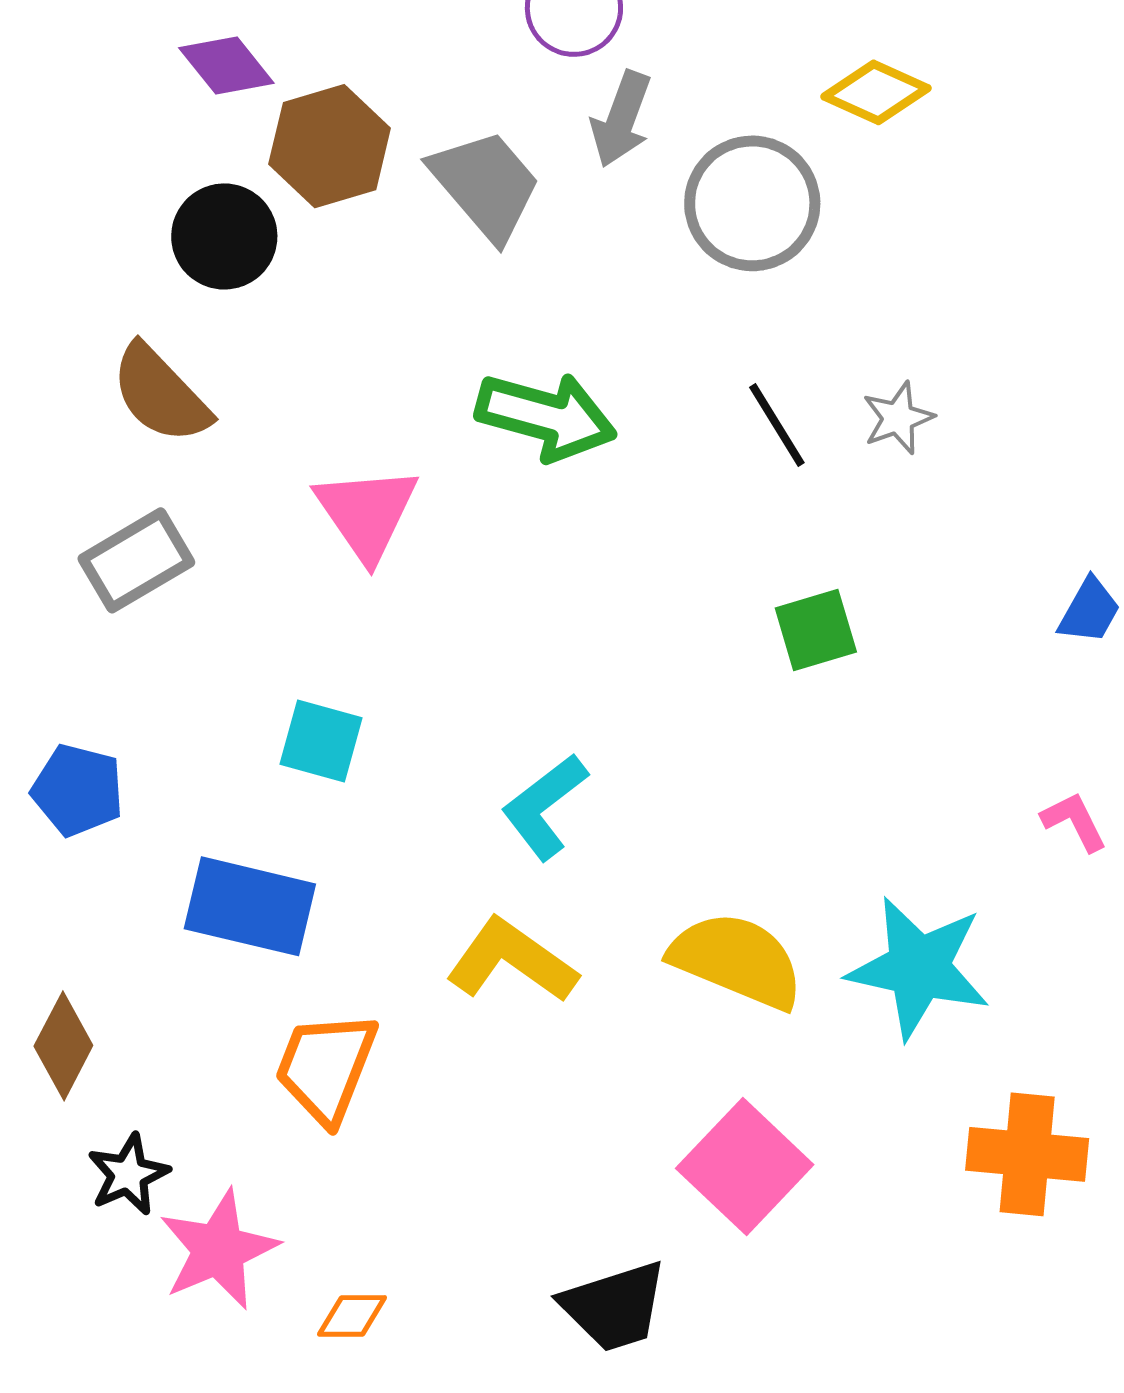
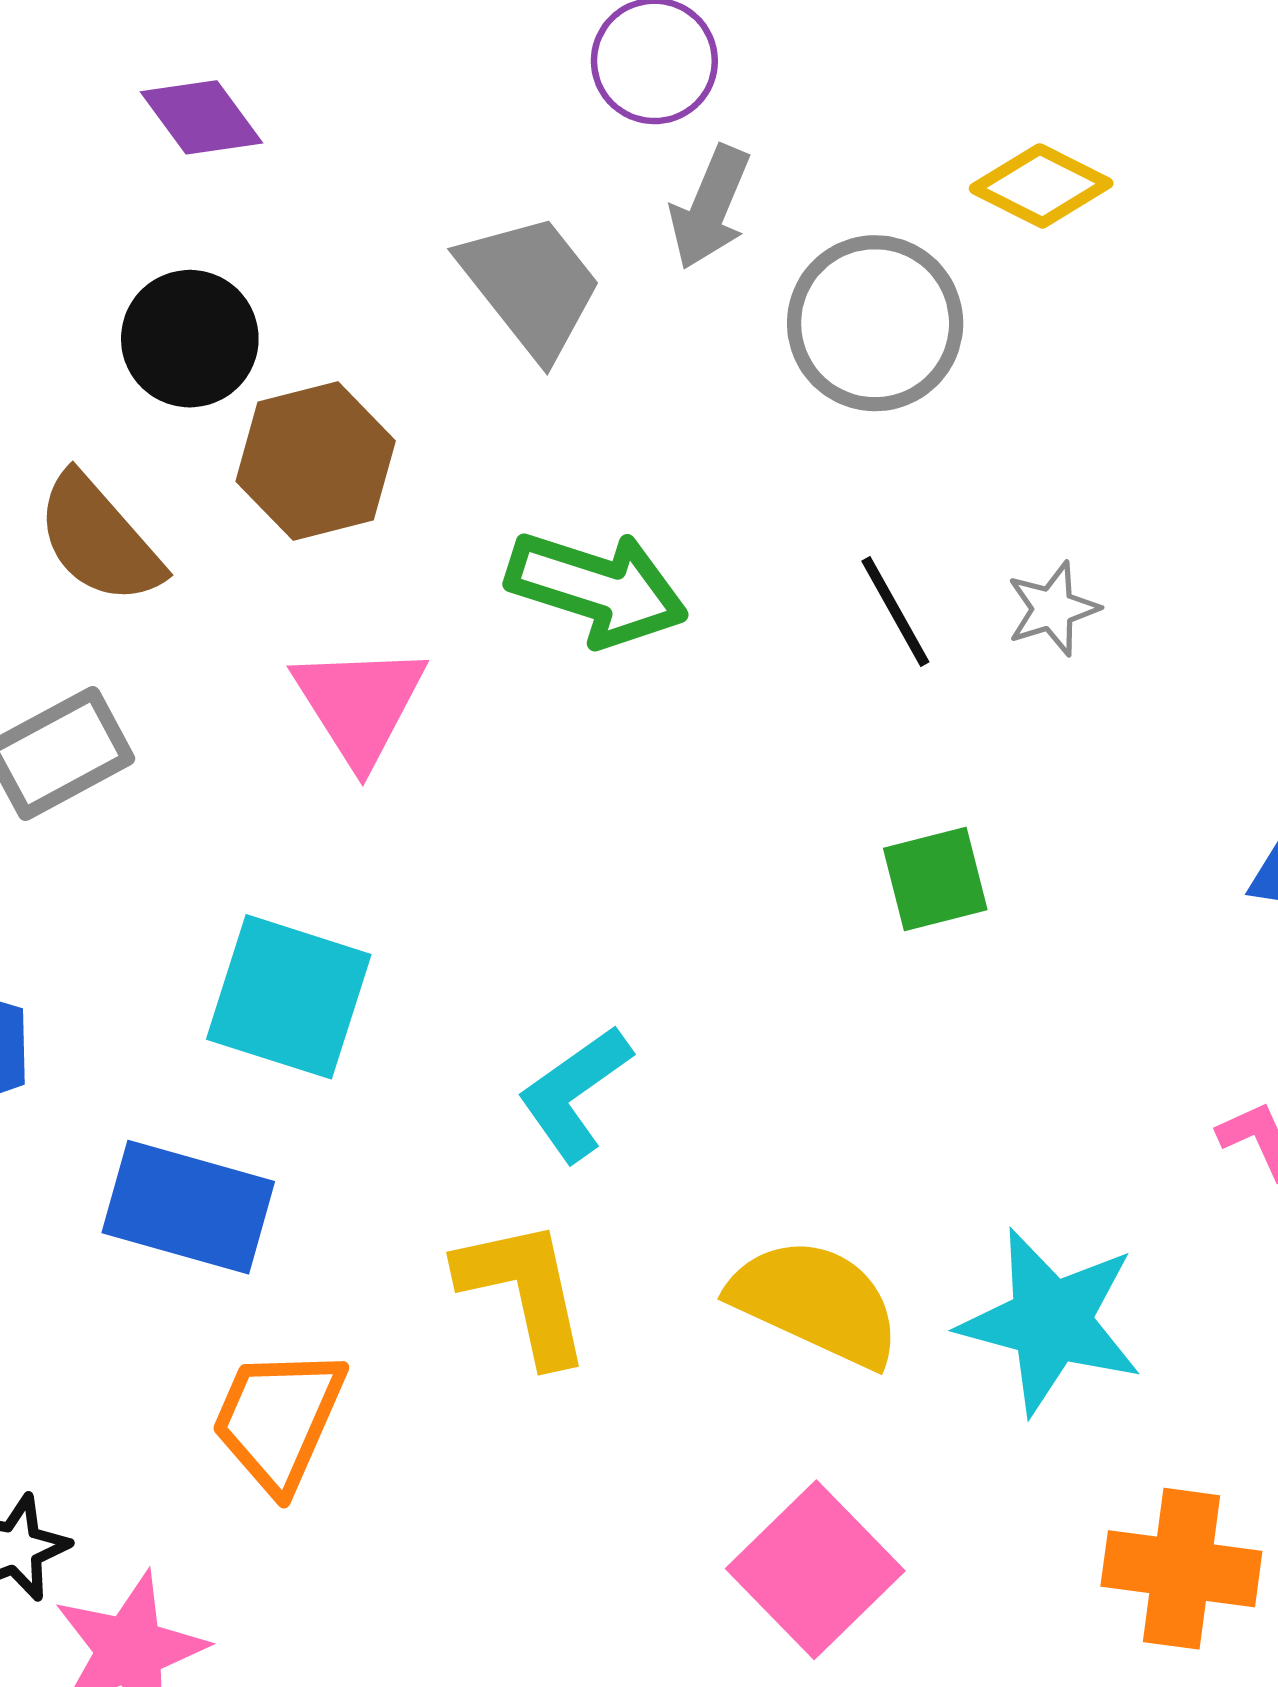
brown hexagon: (330, 146) -> (316, 461), moved
cyan square: (321, 741) -> (289, 997), size x1.5
yellow L-shape: (512, 961) -> (524, 1291), turned 40

